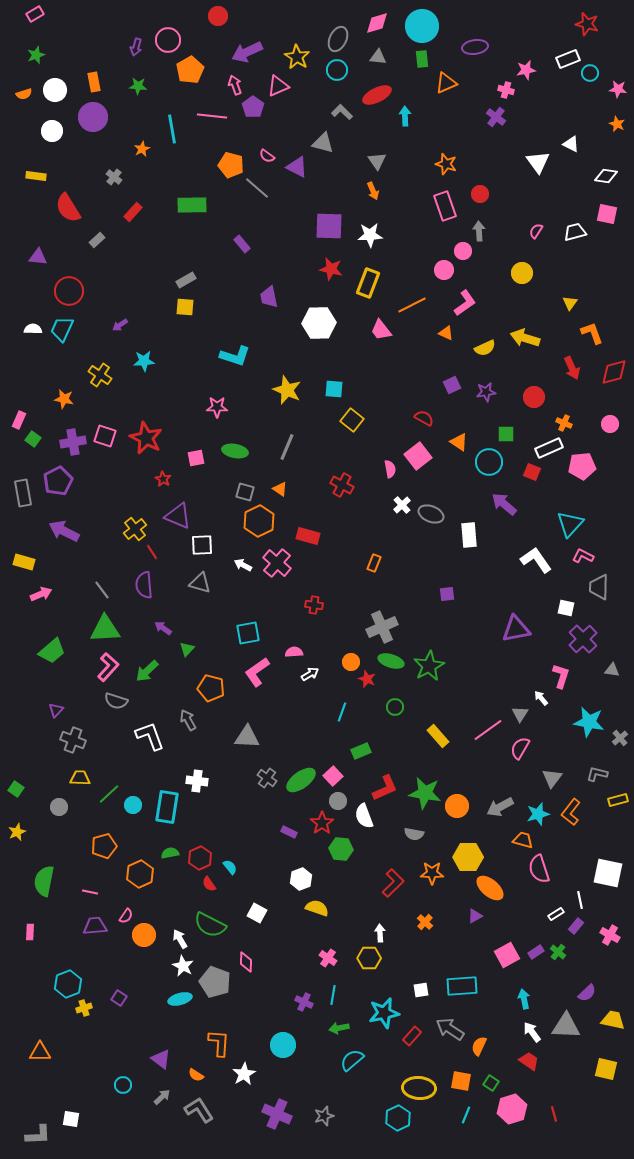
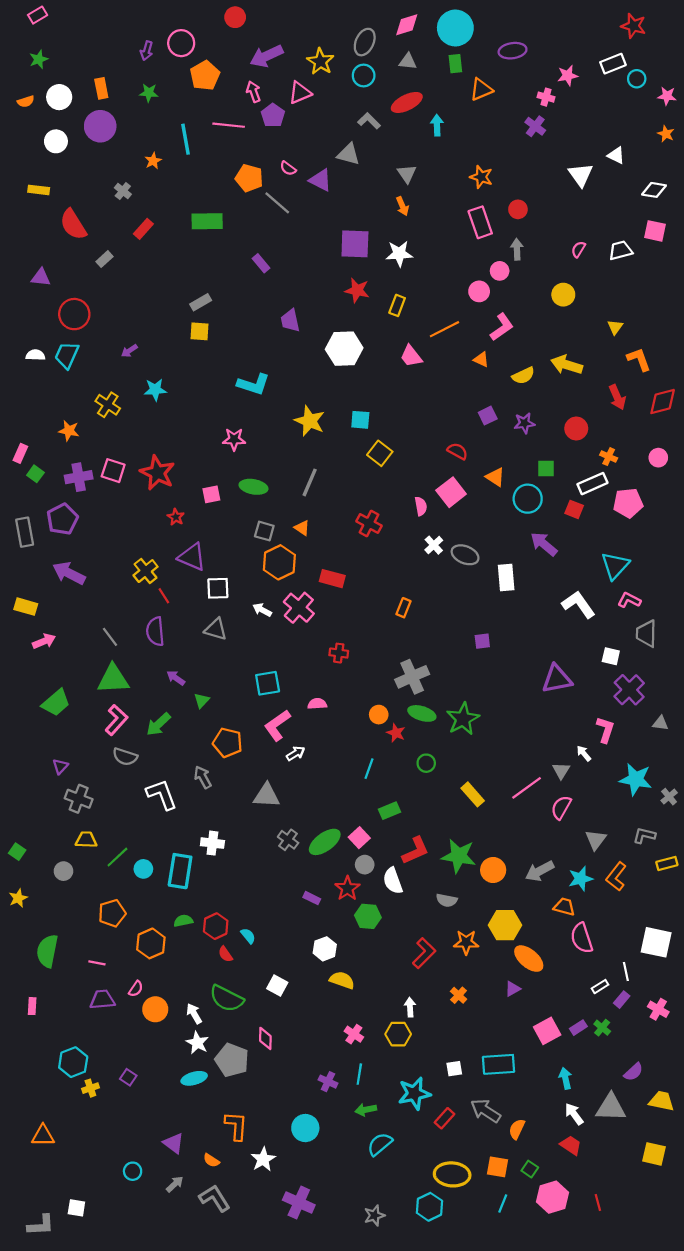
yellow rectangle: (368, 283) -> (397, 305), size x0.7
white arrow: (310, 674) -> (296, 753), moved
gray star: (324, 1116) -> (374, 1215), moved

